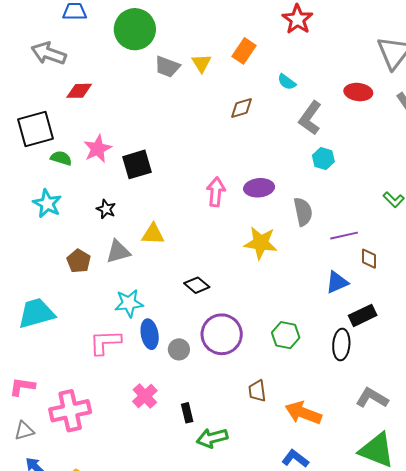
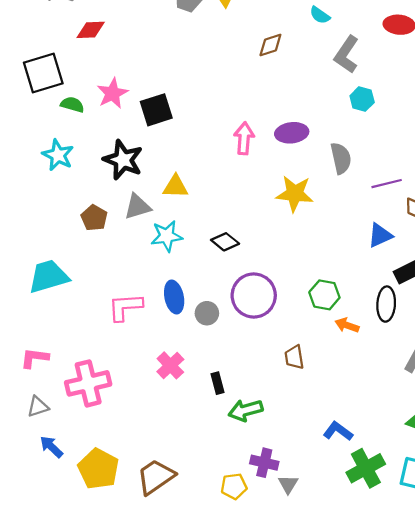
black star: (106, 209) -> (123, 160), size x1.8
cyan star: (129, 303) -> (167, 236), moved
orange arrow: (303, 413) -> (347, 325), moved, size x0.6

